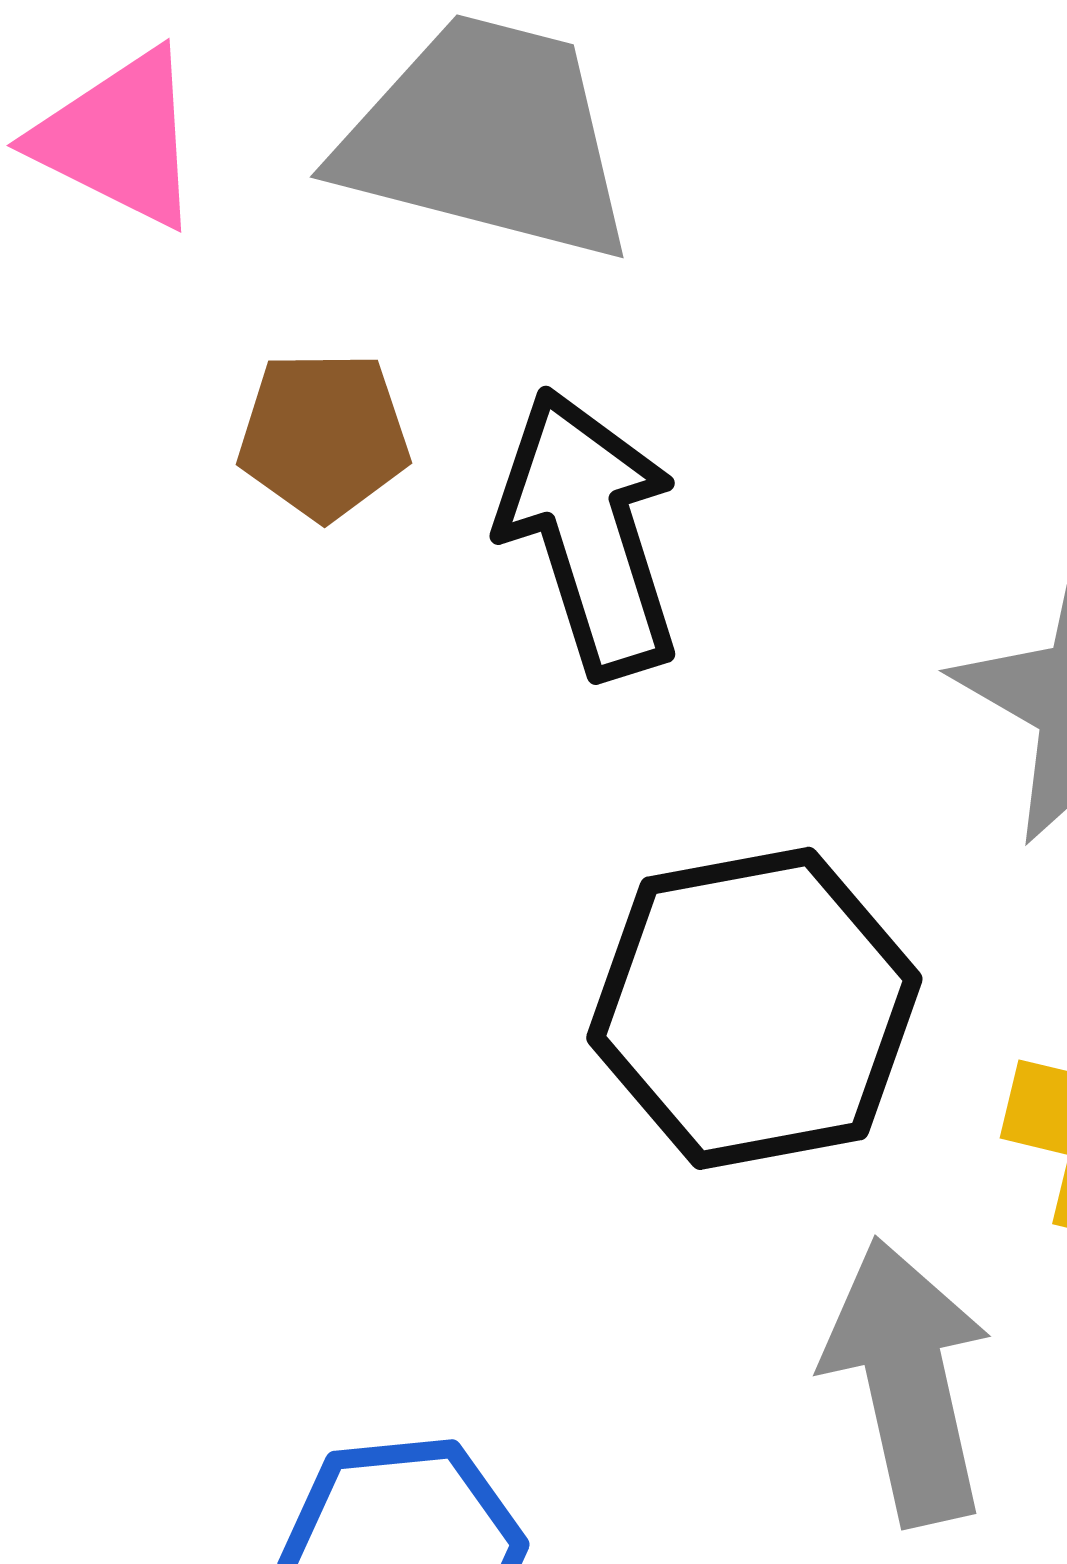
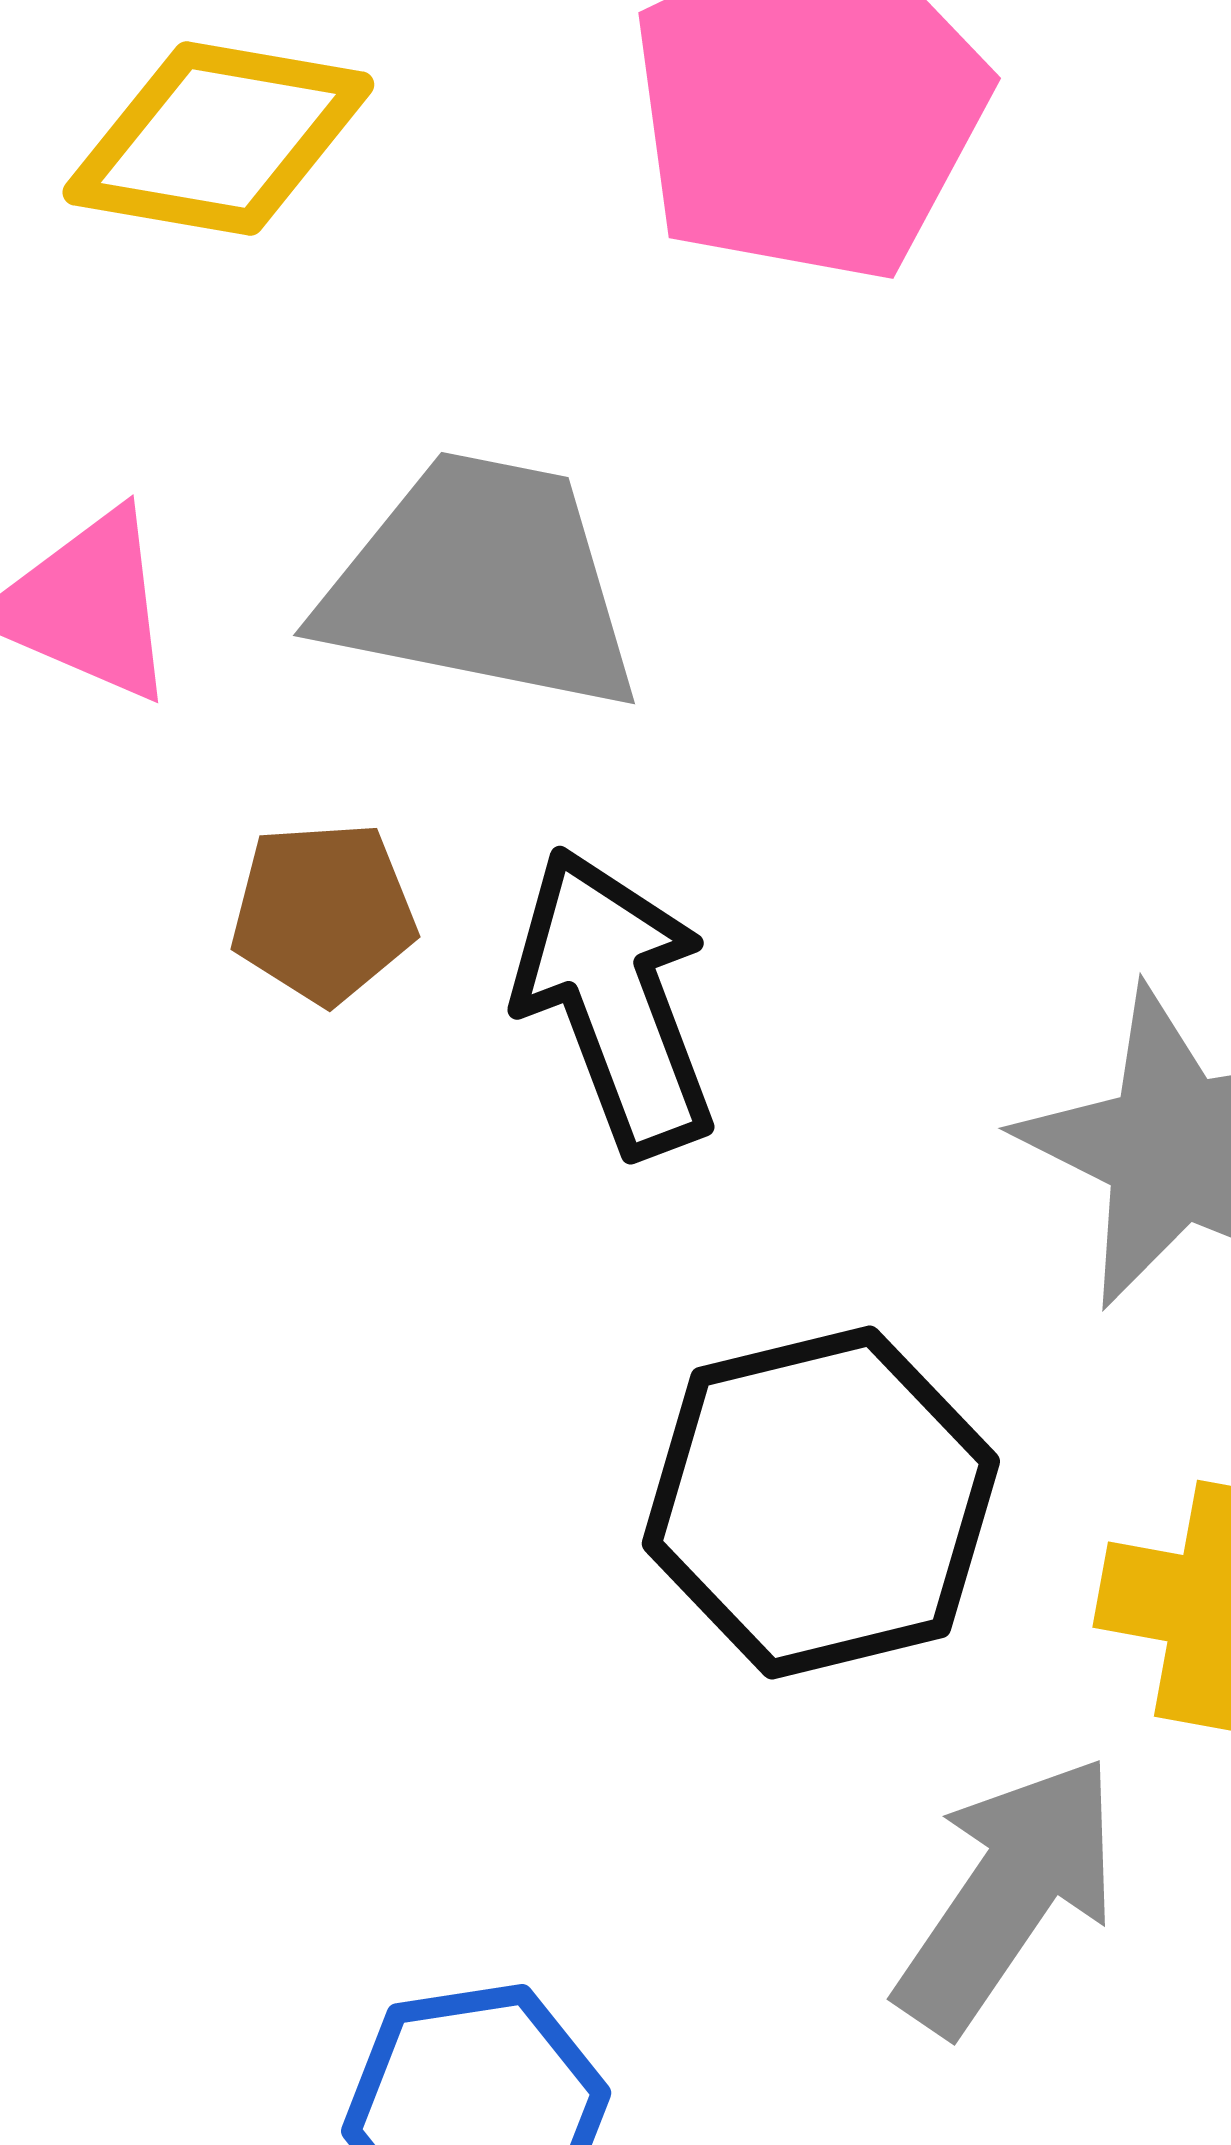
gray arrow: (908, 1381) -> (1008, 1894), turned 50

